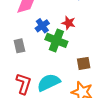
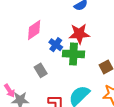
red star: (69, 23) -> (79, 34), size x1.5

